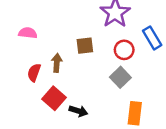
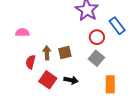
brown square: (85, 46) -> (65, 52), moved
black arrow: (78, 111) -> (71, 80), moved

